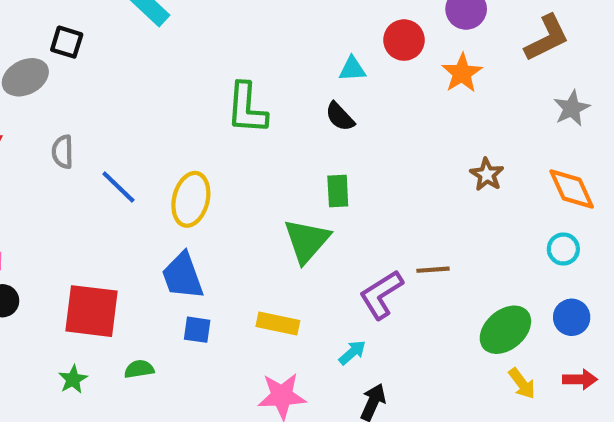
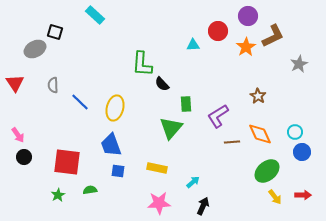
brown L-shape: (547, 38) -> (273, 36), moved
black semicircle: (340, 117) -> (162, 84), moved
orange diamond: (572, 189) -> (260, 134), moved
purple L-shape: (381, 295) -> (218, 116), moved
blue circle: (572, 317) -> (302, 152), moved

